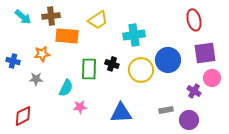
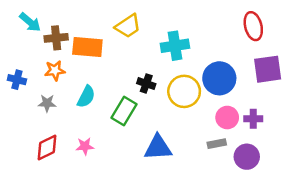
brown cross: (51, 16) -> (56, 38), moved
green rectangle: (89, 69) -> (124, 111), moved, turned 30
pink circle: (212, 78) -> (227, 118), moved
cyan semicircle: (66, 88) -> (86, 97), moved
purple cross: (194, 91) -> (253, 119), turned -32
pink star: (80, 107) -> (85, 146), moved
red diamond: (23, 116) -> (47, 148), moved

